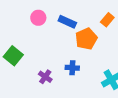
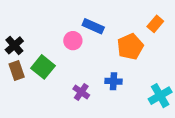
pink circle: (38, 18) -> (73, 41), moved
blue rectangle: (67, 22) -> (93, 26), moved

